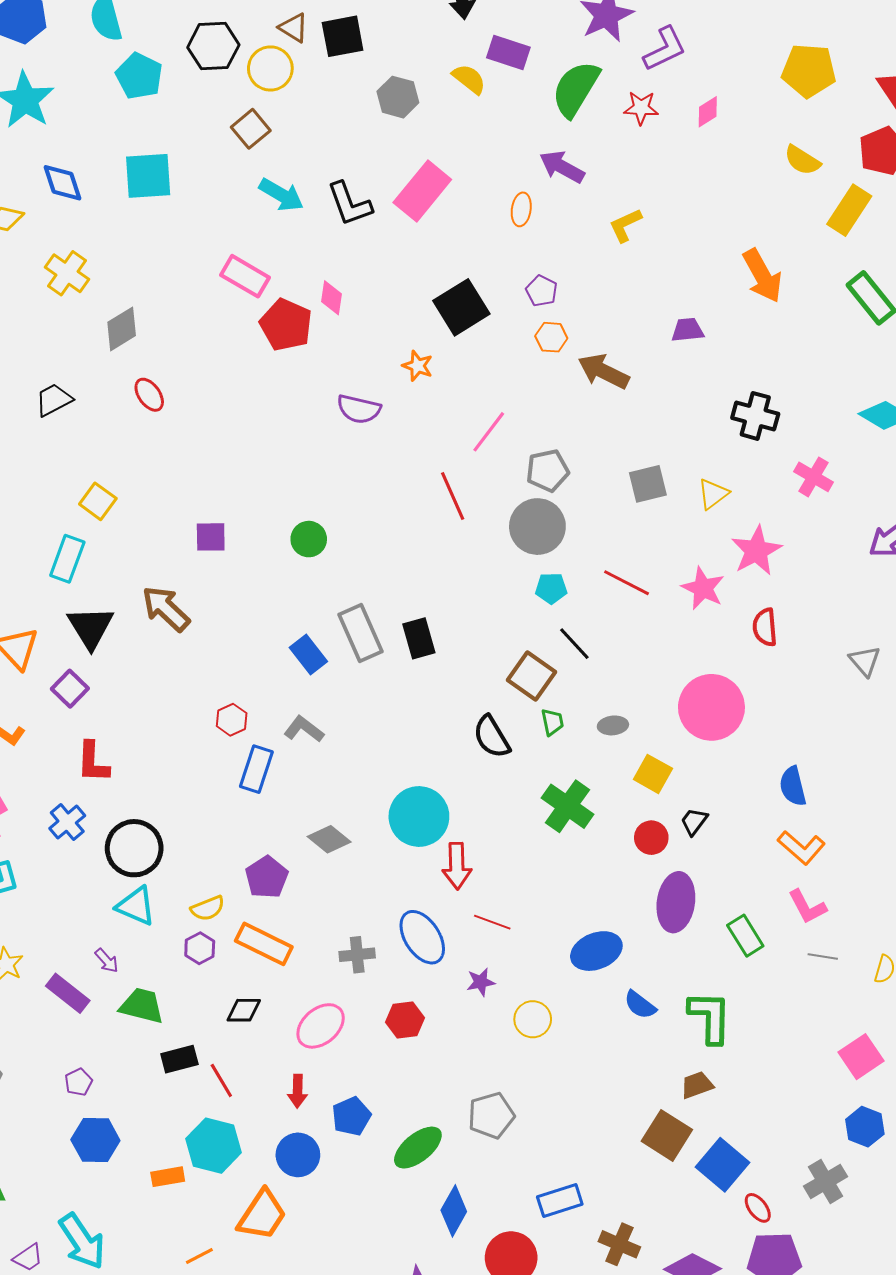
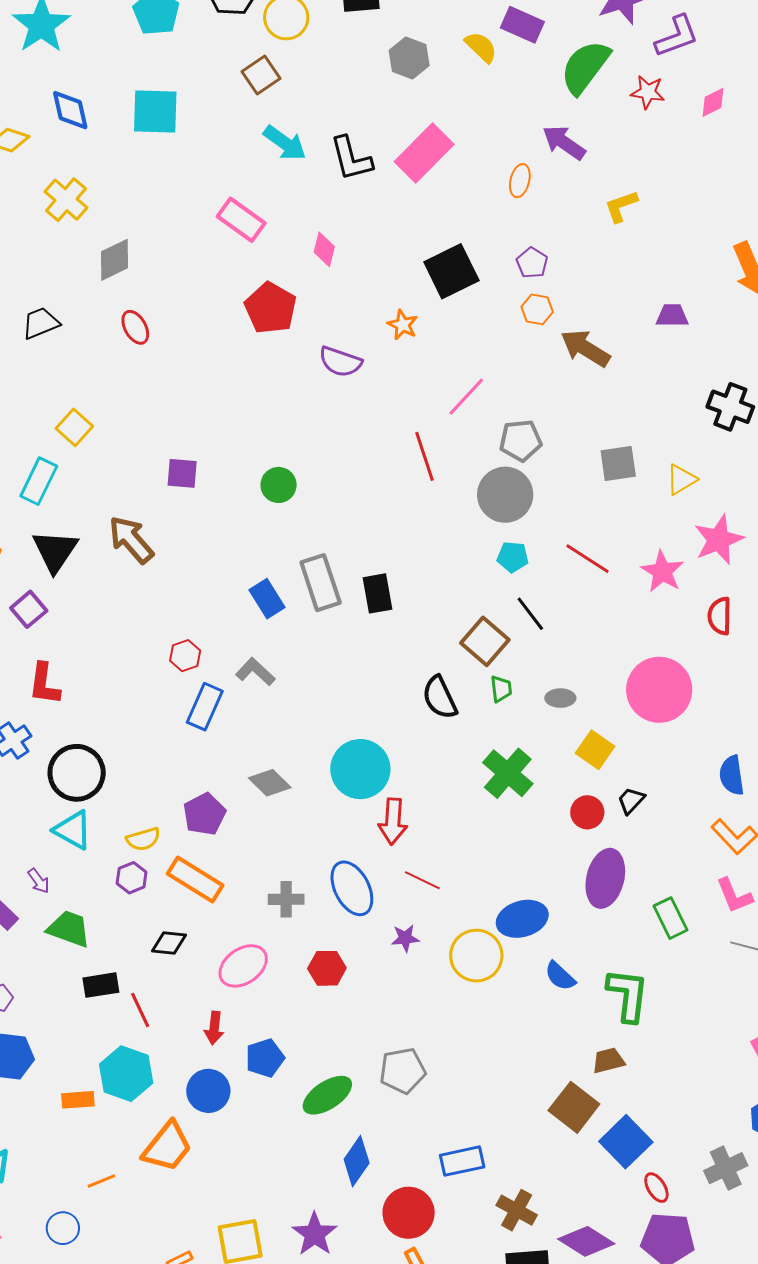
red pentagon: (286, 325) -> (271, 308), moved
yellow circle: (533, 1019) -> (476, 956), moved, size x1.4

